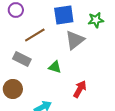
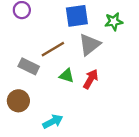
brown line: (35, 35) -> (53, 49), moved
red arrow: (80, 89) -> (91, 79), moved

